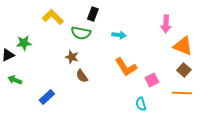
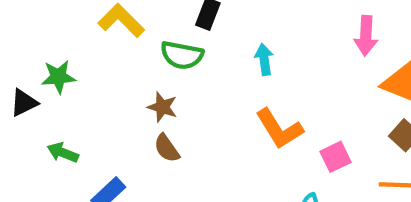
cyan arrow: (119, 35) -> (264, 59), turned -104
brown semicircle: (82, 76) -> (167, 148), moved
green arrow: (15, 80) -> (63, 153), moved

